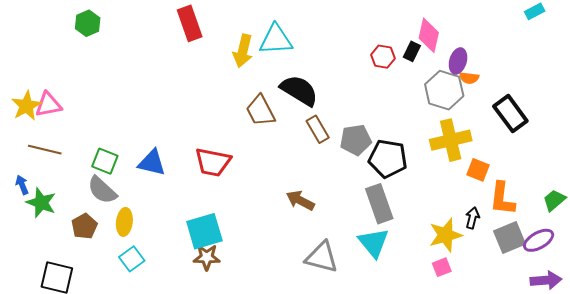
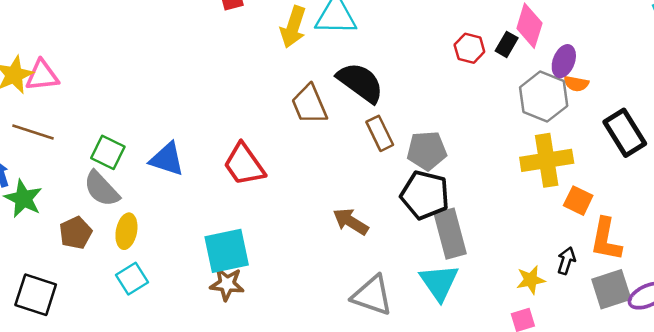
black pentagon: (388, 159) -> (425, 195), moved
red trapezoid: (213, 162) -> (244, 165), turned 39
yellow star: (446, 235) -> (531, 280), size x0.7

